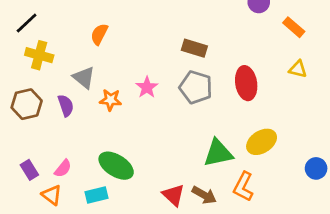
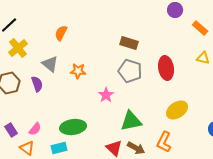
yellow cross: (39, 55) -> (18, 48), turned 36
pink star: (147, 87) -> (106, 95), moved
orange star: (110, 100) -> (78, 71), moved
green triangle: (218, 153) -> (131, 121), moved
green ellipse: (116, 166) -> (73, 127), turned -40

